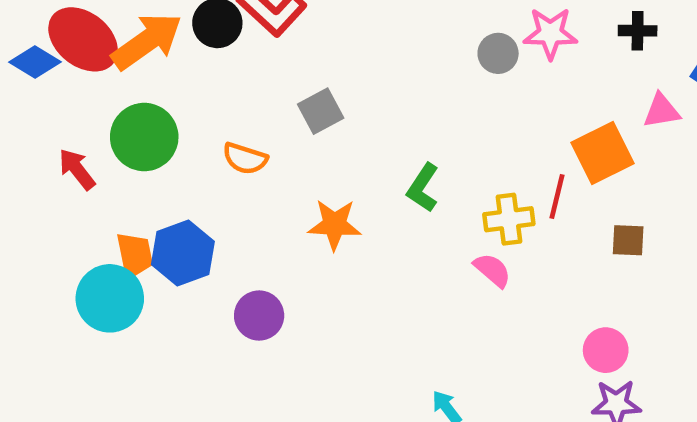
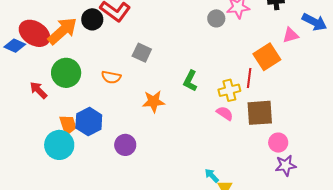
gray square: (321, 111) -> (142, 53), turned -30
brown square: (628, 240) -> (260, 113), moved, size x1.8

